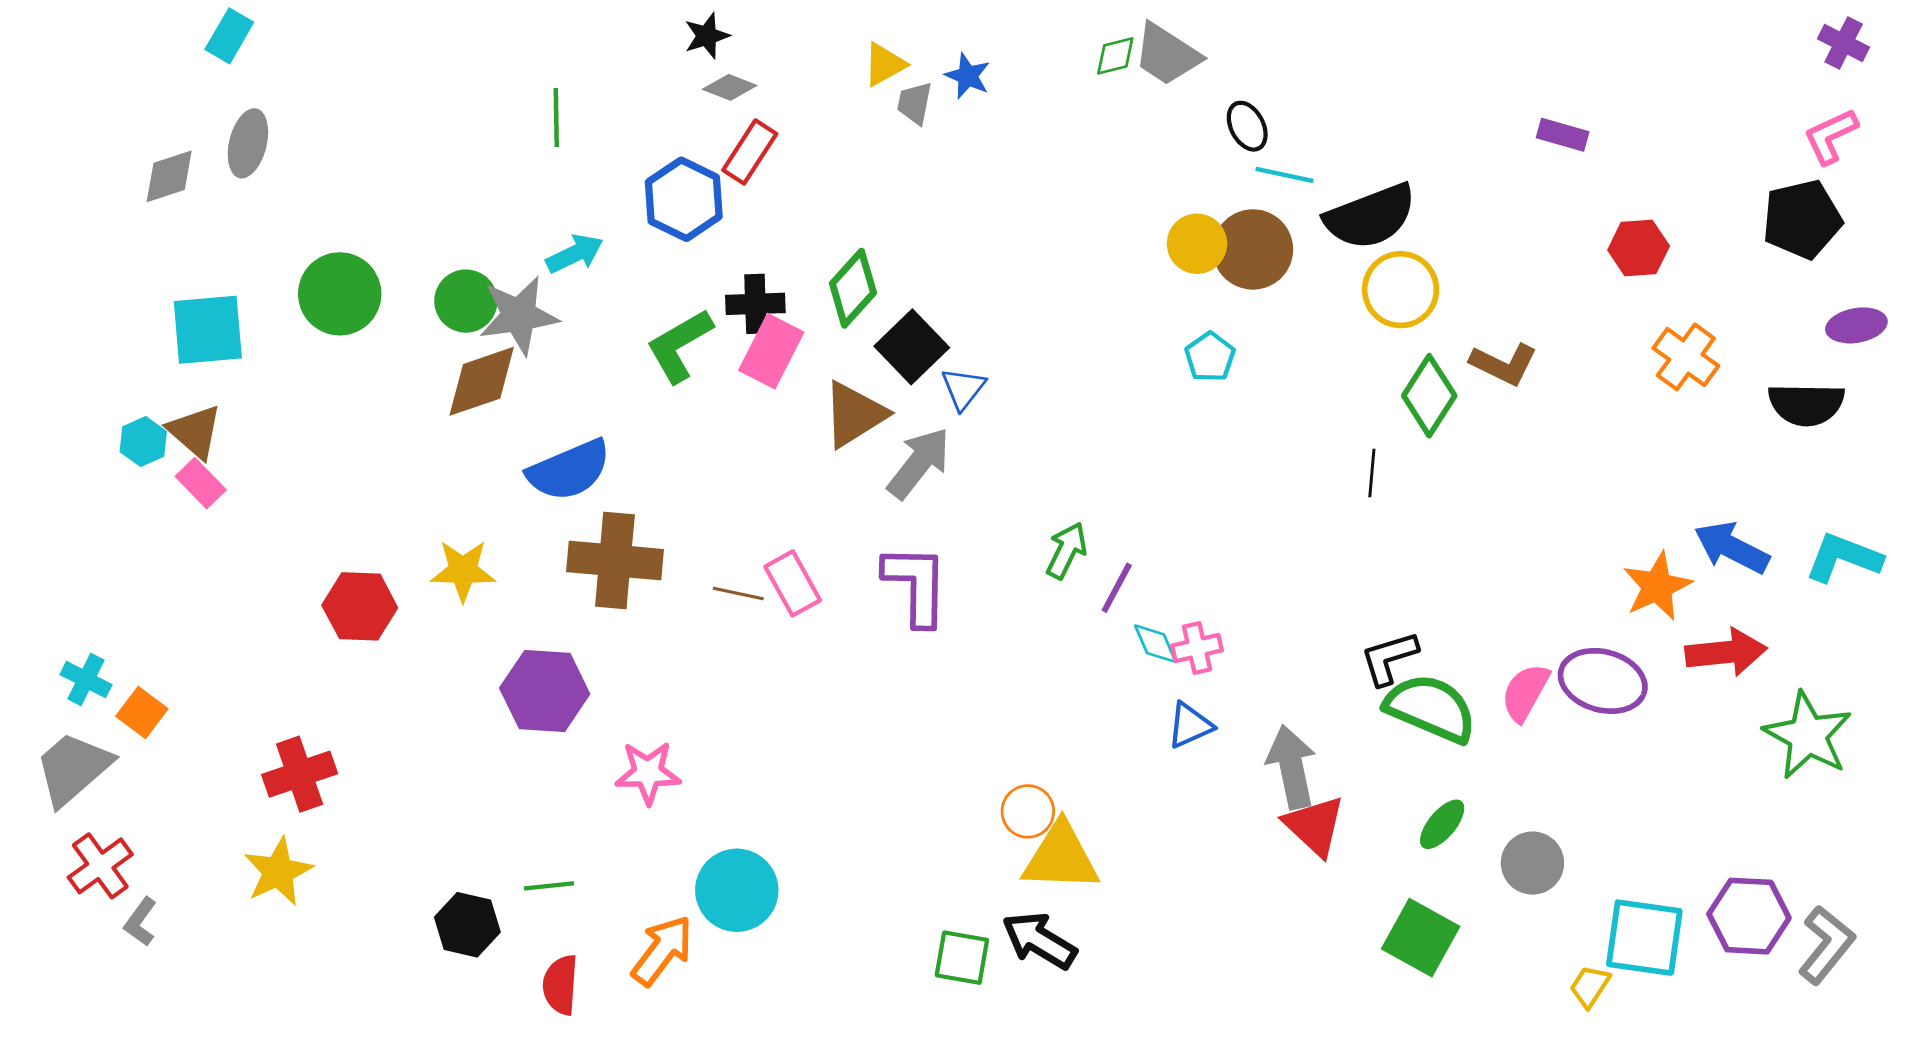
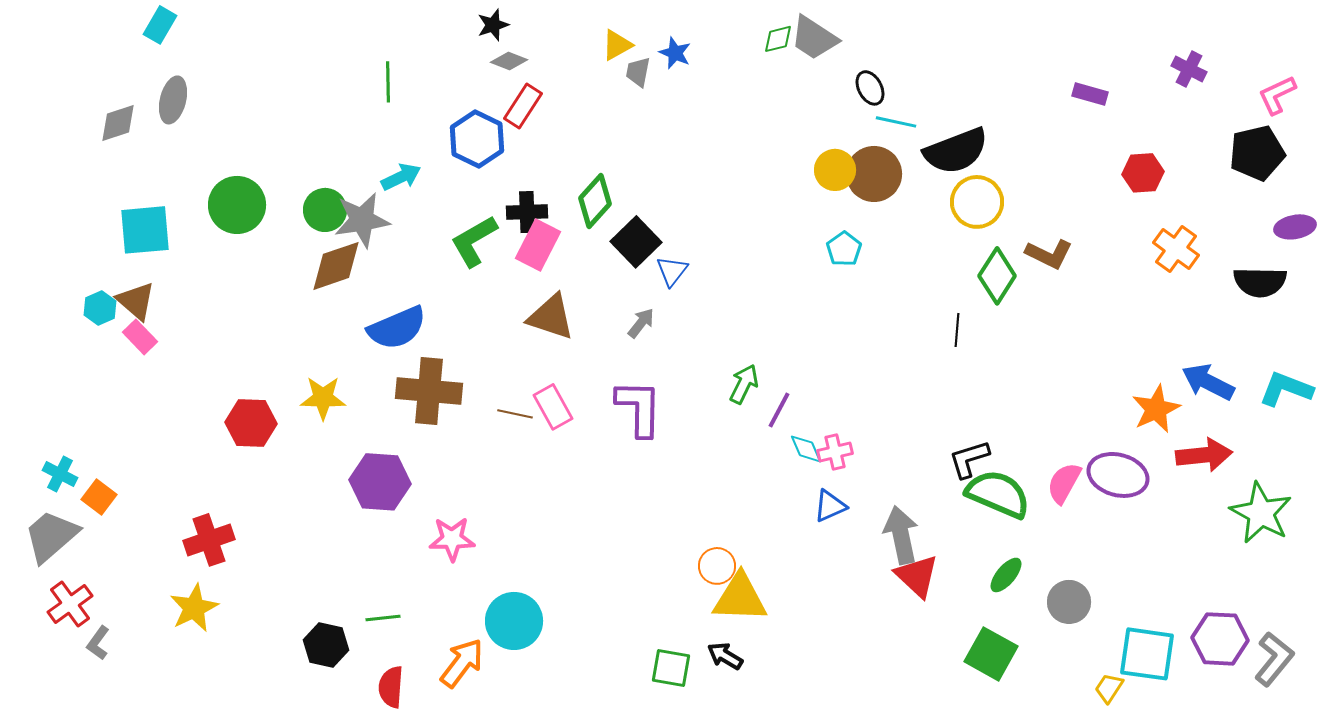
purple cross: (1844, 43) -> (1189, 69), moved
brown triangle: (854, 414) -> (551, 317), moved, turned 50
gray arrow: (919, 463) -> (641, 323), size x0.6
black arrow: (1039, 940) -> (725, 656), size x0.7

